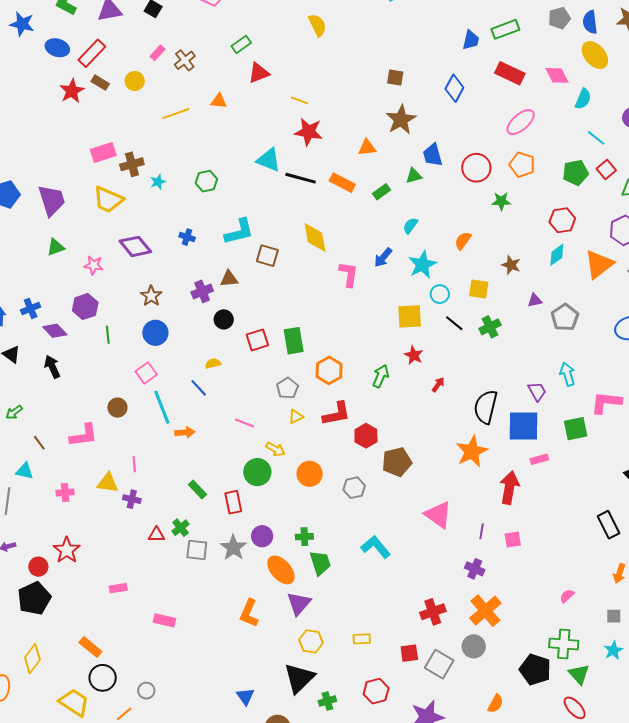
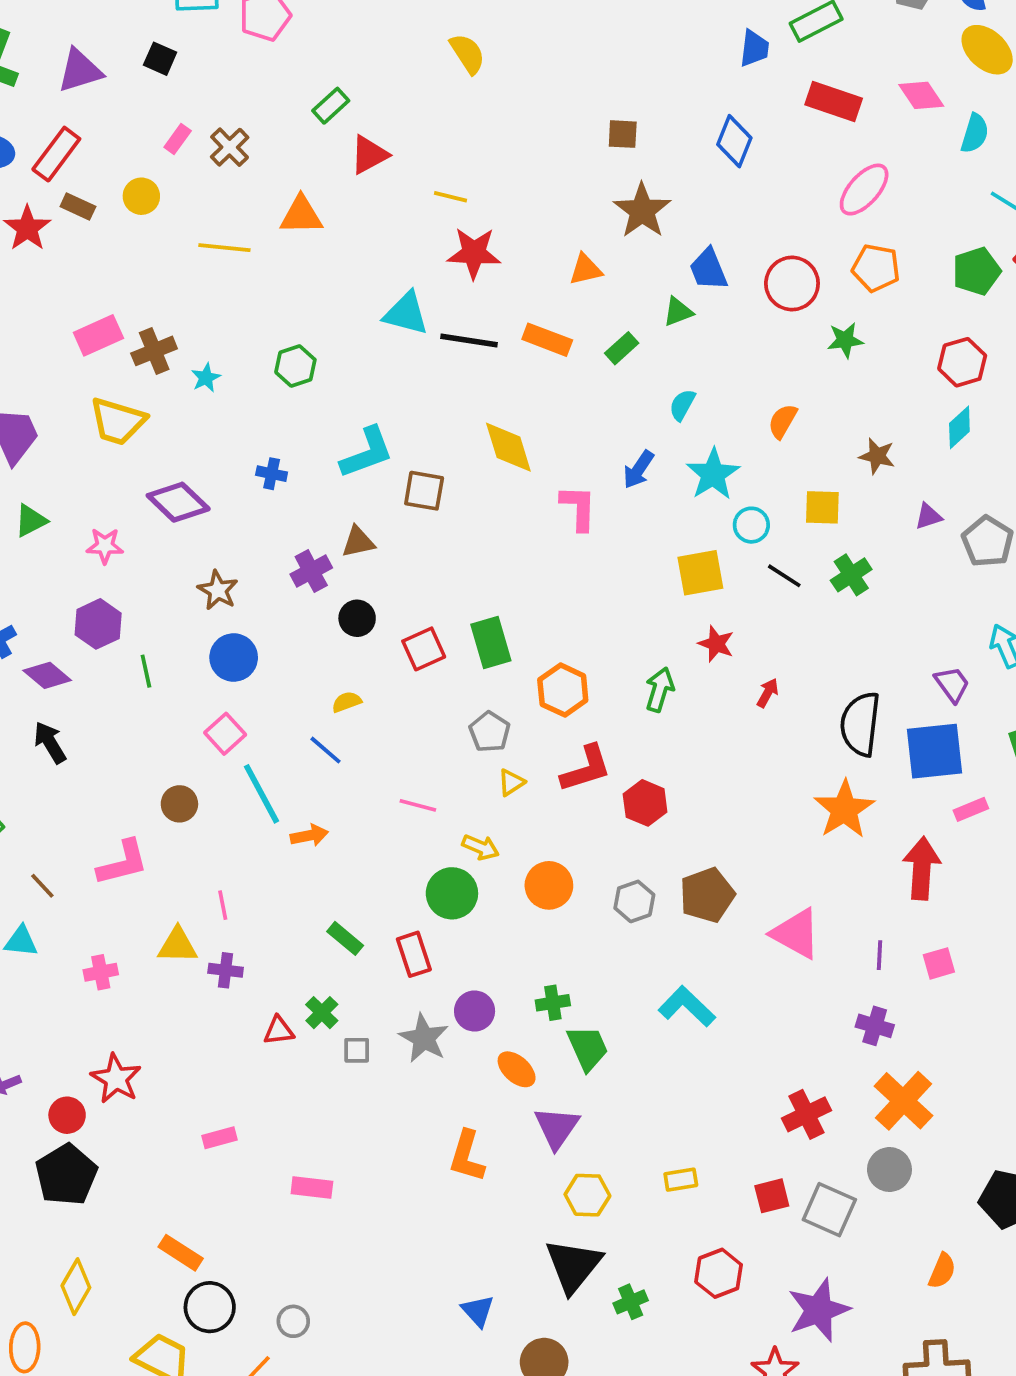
orange triangle: (219, 101) -> (301, 215), size x1.4
yellow line: (176, 114) -> (224, 248), turned 32
brown pentagon: (397, 462) -> (707, 895), moved
gray square: (197, 550) -> (357, 1050), size x0.7
orange ellipse: (281, 570) -> (517, 1069), size x0.7

